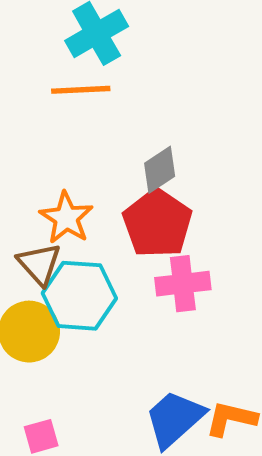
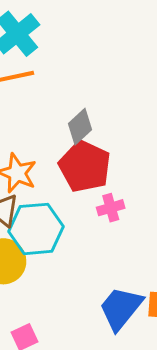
pink cross: (183, 284) -> (111, 208), size x0.7

